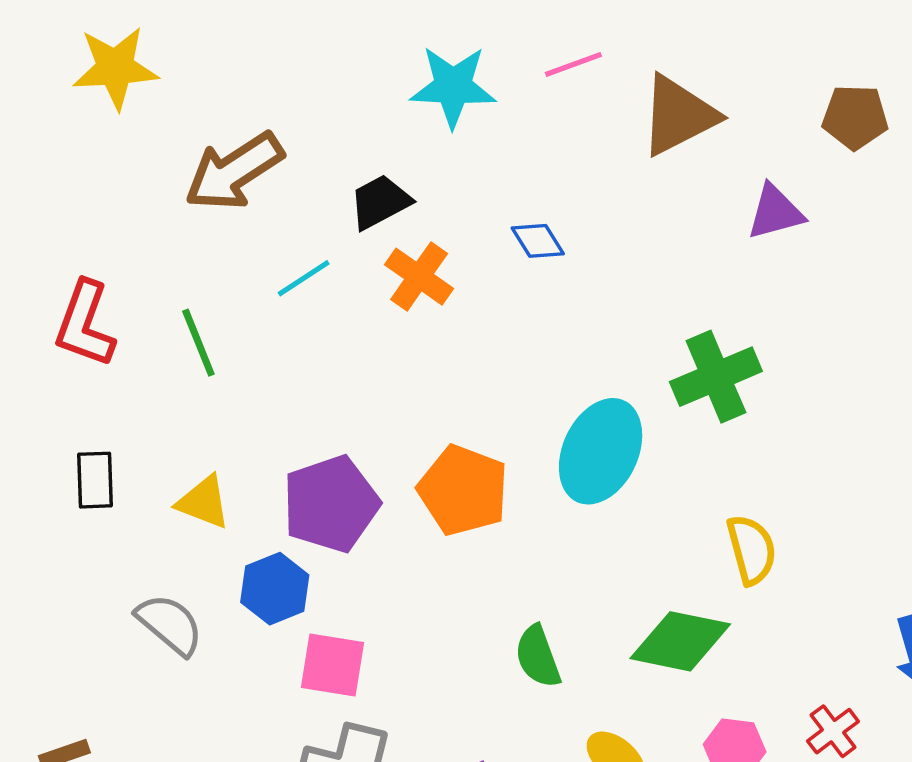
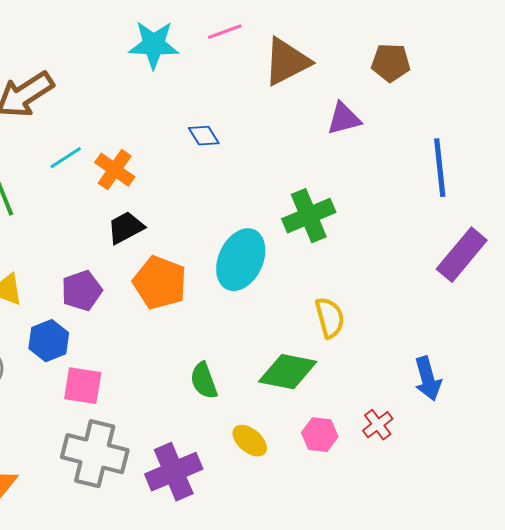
black trapezoid: (380, 202) -> (126, 228), moved
orange cross: (419, 277) -> (115, 170), moved
purple pentagon: (331, 504) -> (82, 291), size x0.7

